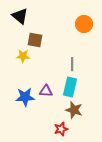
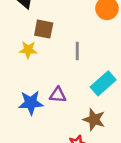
gray line: (72, 64) -> (77, 51), moved
cyan rectangle: (70, 87) -> (103, 83), moved, turned 36

